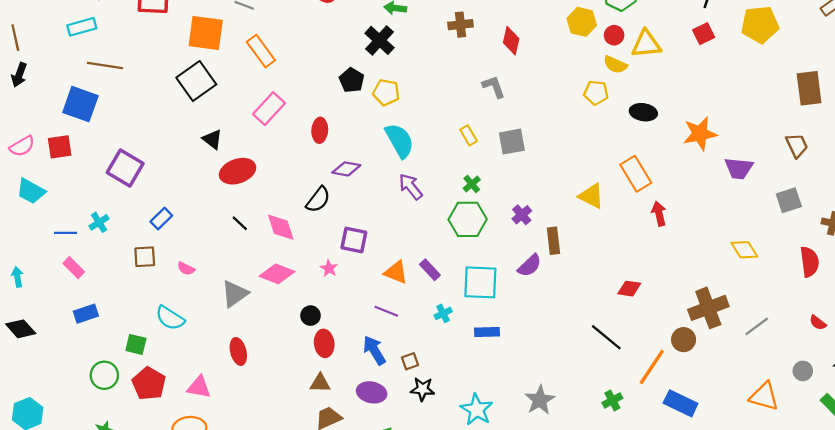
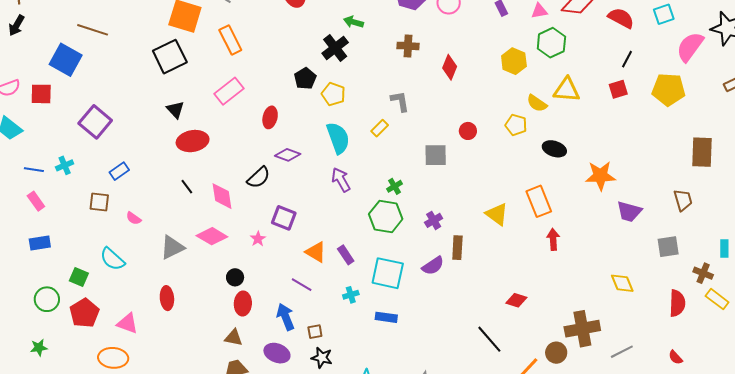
red circle: (614, 35) -> (468, 131), moved
gray L-shape: (494, 87) -> (400, 101), moved
yellow rectangle: (469, 135) -> (380, 128), moved, turned 66

